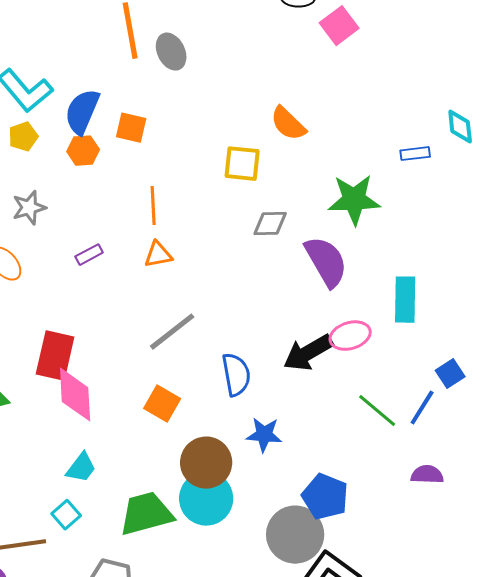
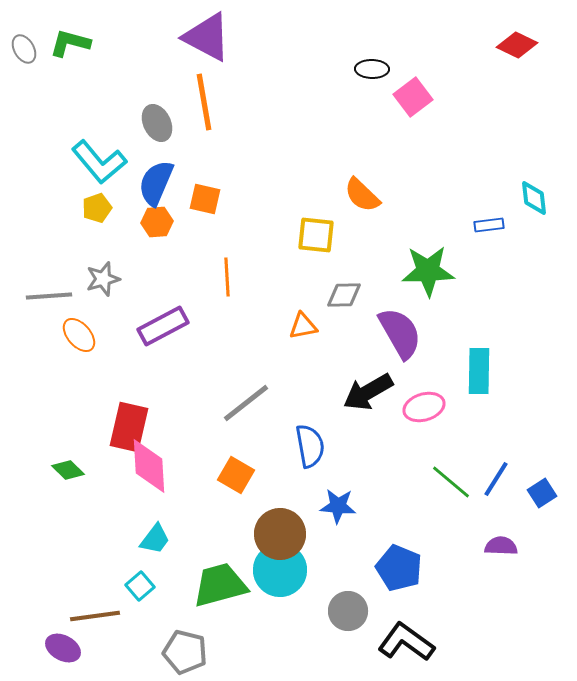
gray ellipse: (171, 52) -> (157, 123), moved
purple rectangle: (89, 255) -> (163, 326), size x1.8
orange triangle: (158, 255) -> (303, 326), moved
black arrow: (308, 353) -> (368, 392), moved
blue square: (450, 374) -> (542, 493), moved
gray circle: (295, 535) -> (348, 611), moved, size x0.7

